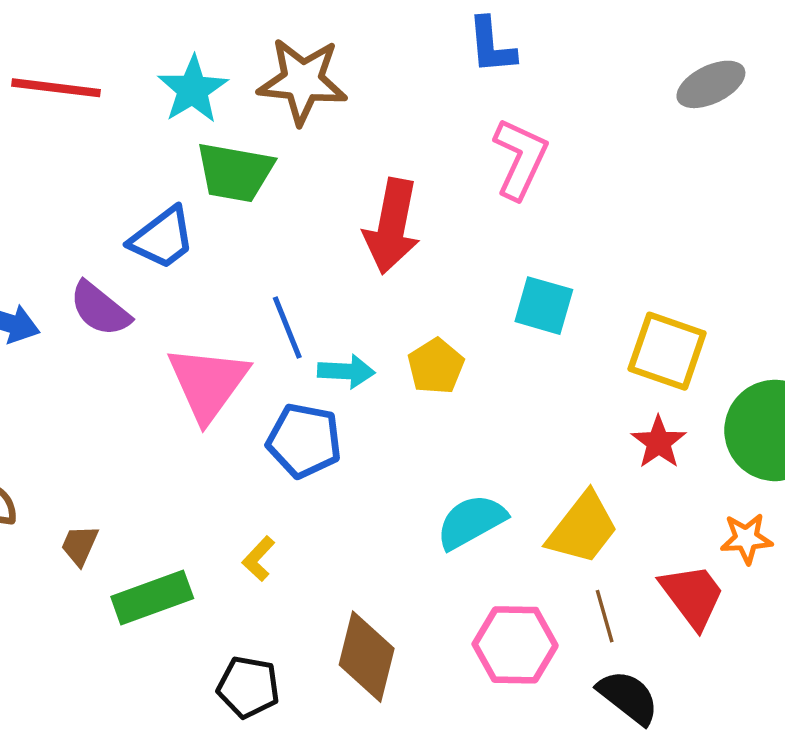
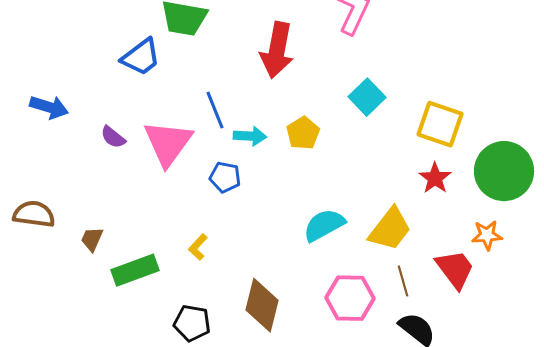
cyan square: (544, 306) -> (367, 97), turned 30
purple semicircle: (100, 309) -> (113, 137), moved, size x0.7
blue pentagon: (304, 441) -> (225, 177), size x0.7

